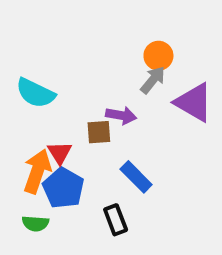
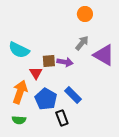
orange circle: (158, 56) -> (85, 14), moved
brown square: (99, 132) -> (49, 61), moved
red triangle: (60, 153) -> (36, 73), moved
blue pentagon: (63, 188) -> (46, 99), moved

